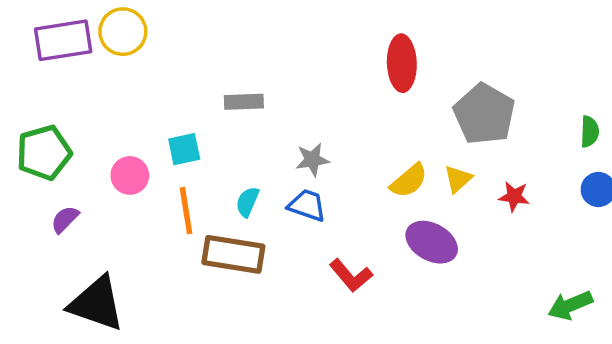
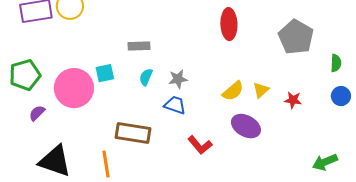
gray pentagon: (484, 114) -> (296, 37), moved
pink circle: (130, 175) -> (74, 88), size x1.8
cyan semicircle: (247, 202) -> (146, 77), moved
orange line: (186, 211) -> (106, 164), moved

